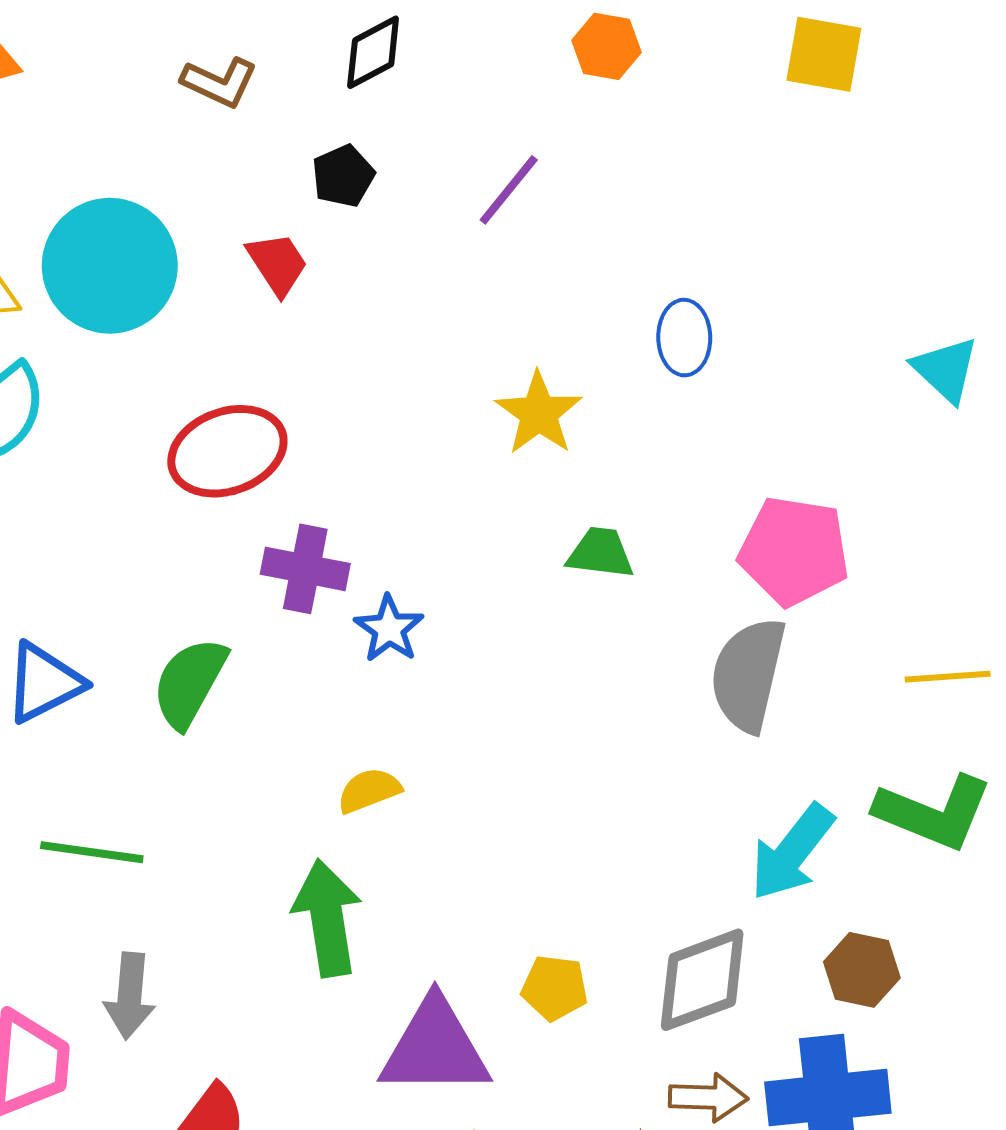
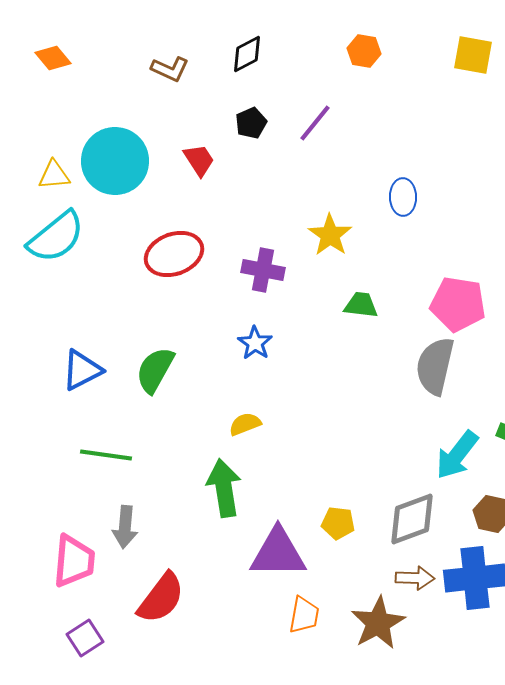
black pentagon: (343, 176) -> (251, 123), moved
purple cross: (305, 569) -> (263, 270), moved

